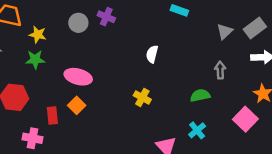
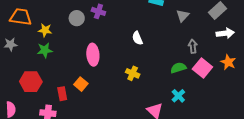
gray triangle: (225, 31) -> (183, 16), moved
white semicircle: (152, 54) -> (137, 38), turned -32
pink ellipse: (78, 77) -> (93, 55), moved, turned 75
pink square: (245, 119) -> (202, 68), moved

